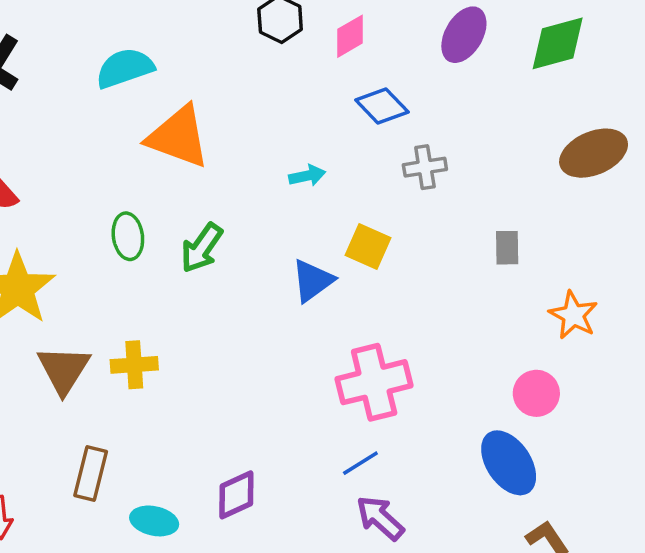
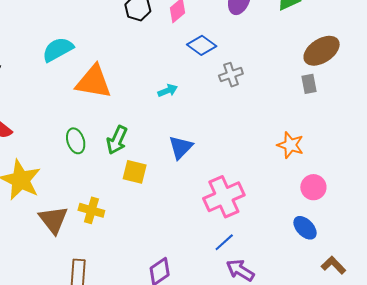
yellow square: (368, 246) -> (135, 172), moved
gray rectangle: (507, 248) -> (309, 84), moved
orange star: (573, 315) -> (290, 145), moved
yellow cross: (134, 365) -> (91, 210), turned 30
blue ellipse: (509, 463) -> (305, 228), size x0.7

